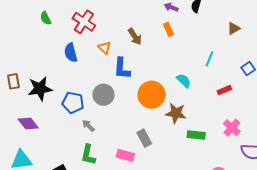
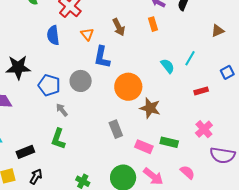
cyan semicircle: (184, 81) -> (168, 66), moved
green rectangle: (196, 135) -> (169, 142), moved
pink rectangle: (125, 155) -> (144, 147), moved

